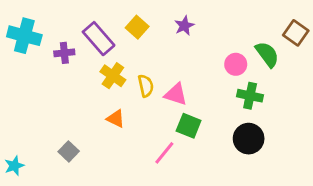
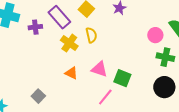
yellow semicircle: (146, 86) -> (91, 35), moved
pink triangle: (176, 94) -> (99, 69), moved

